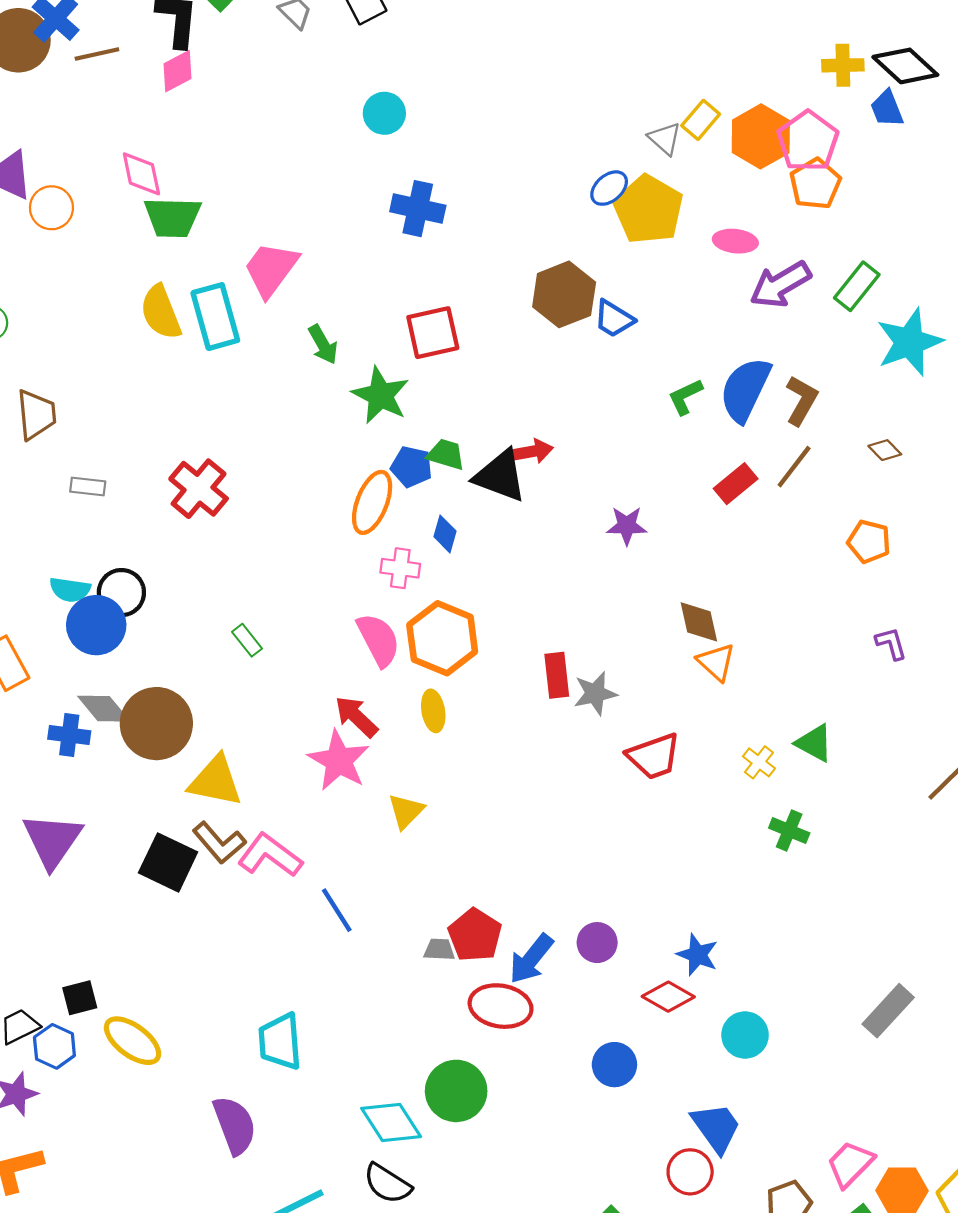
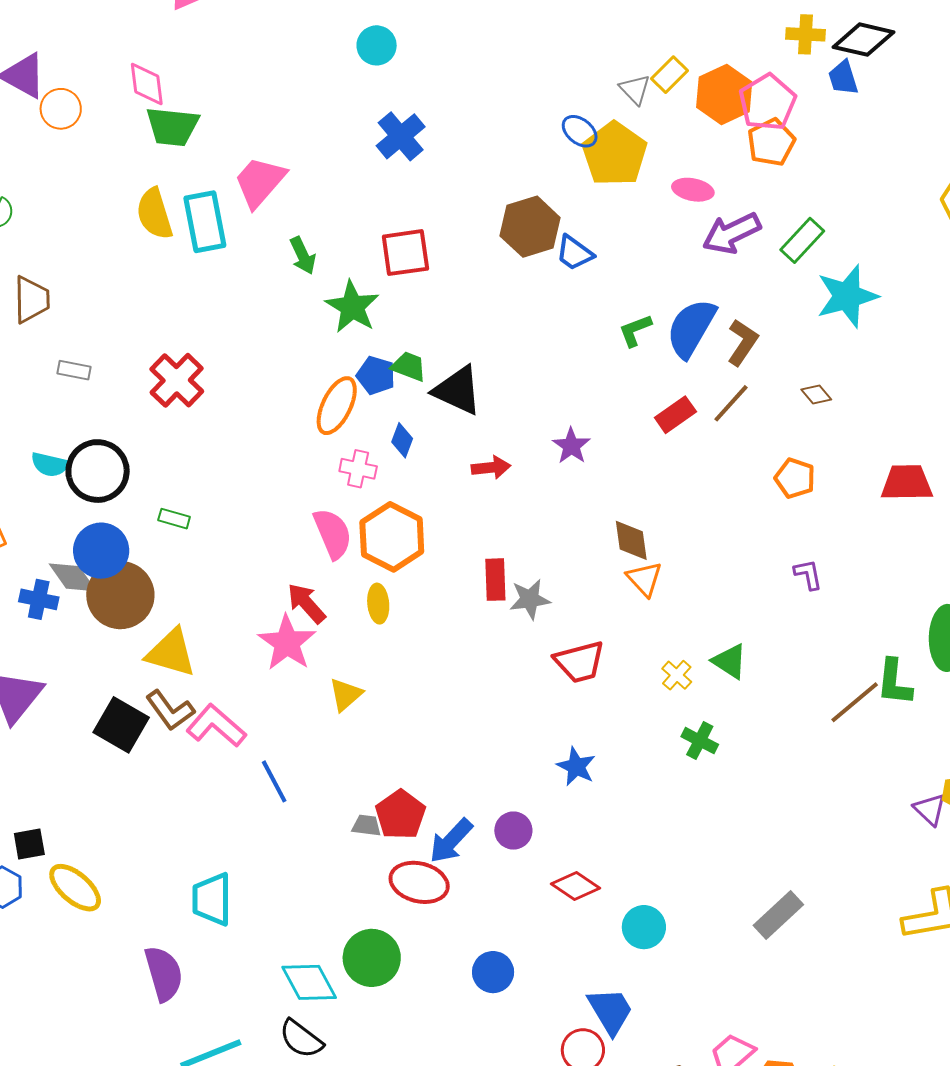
black diamond: (905, 66) -> (863, 40), turned -34
blue ellipse: (609, 188) -> (580, 131), turned 75
blue cross: (418, 209) -> (401, 136), turned 33
red arrow: (532, 451) -> (491, 468), moved
purple star: (627, 526) -> (571, 446), turned 30
black circle: (121, 593) -> (98, 471), size x1.4
blue circle: (96, 625) -> (101, 551), moved
green rectangle: (247, 640) -> (174, 519), moved, turned -40
blue star: (697, 955) -> (576, 767), moved
blue circle: (614, 1065) -> (493, 972), moved

